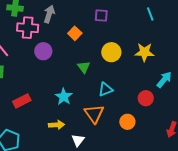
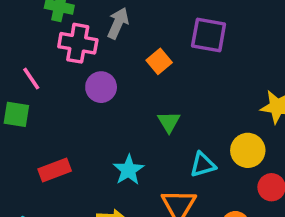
purple square: (101, 15) -> (209, 35), size x1.5
yellow circle: (111, 52) -> (248, 150), moved

